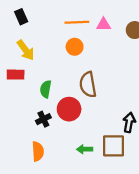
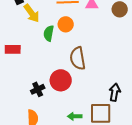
yellow arrow: (26, 50) -> (32, 13), moved
green semicircle: (46, 89) -> (49, 33), moved

